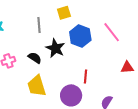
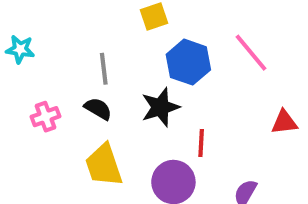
gray line: (39, 25) -> (104, 69), moved
black star: (55, 48) -> (160, 107), moved, turned 30

